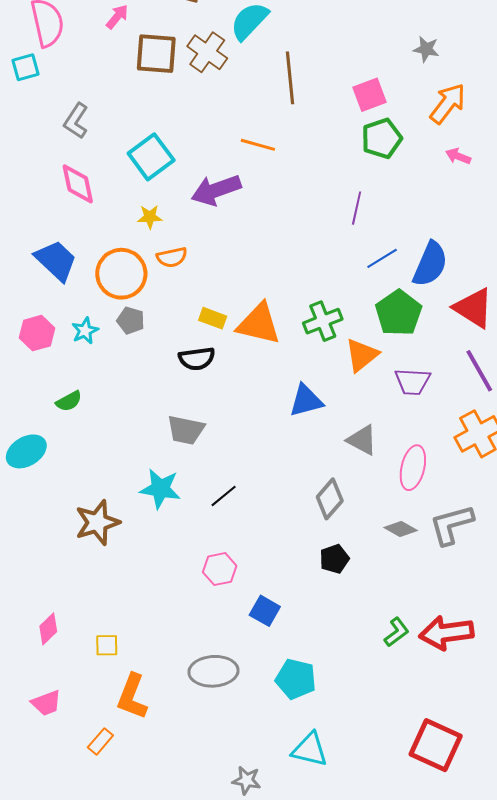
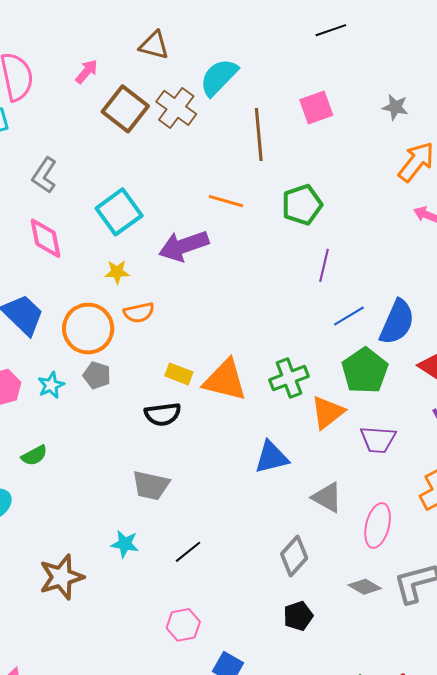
brown square: (156, 54) -> (125, 109), turned 33
pink square: (369, 95) -> (316, 107), moved
green pentagon: (382, 138) -> (302, 205), moved
cyan star: (160, 489) -> (125, 544), size x0.7

